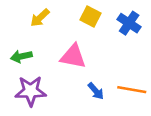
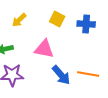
blue cross: (129, 23) -> (86, 24), turned -30
blue arrow: (96, 91) -> (61, 75), size x1.5

